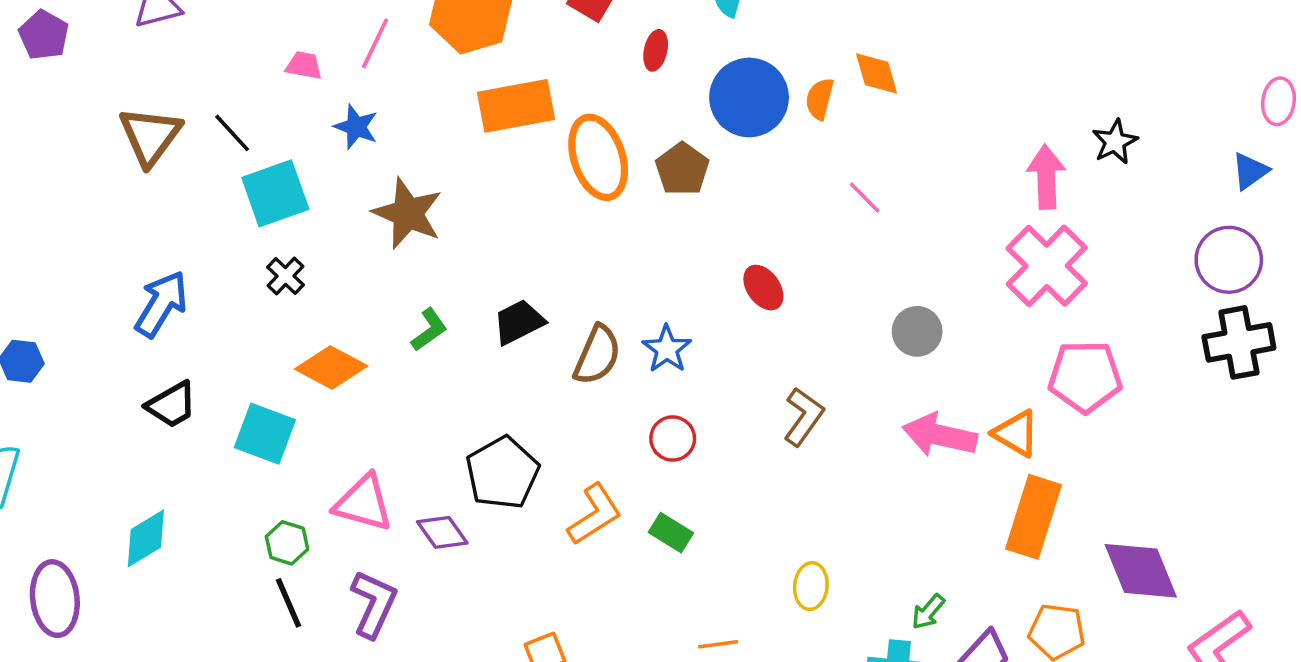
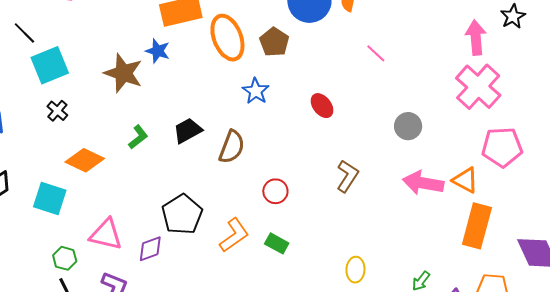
blue star: (356, 127) -> (158, 51), moved
blue star: (667, 349) -> (256, 91), moved
purple diamond: (442, 532) -> (150, 249), turned -72

